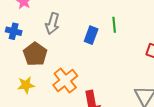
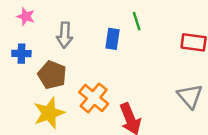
yellow star: (26, 85) -> (49, 113), size x1.5

